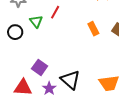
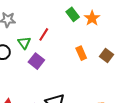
purple square: (40, 67) -> (36, 61), moved

